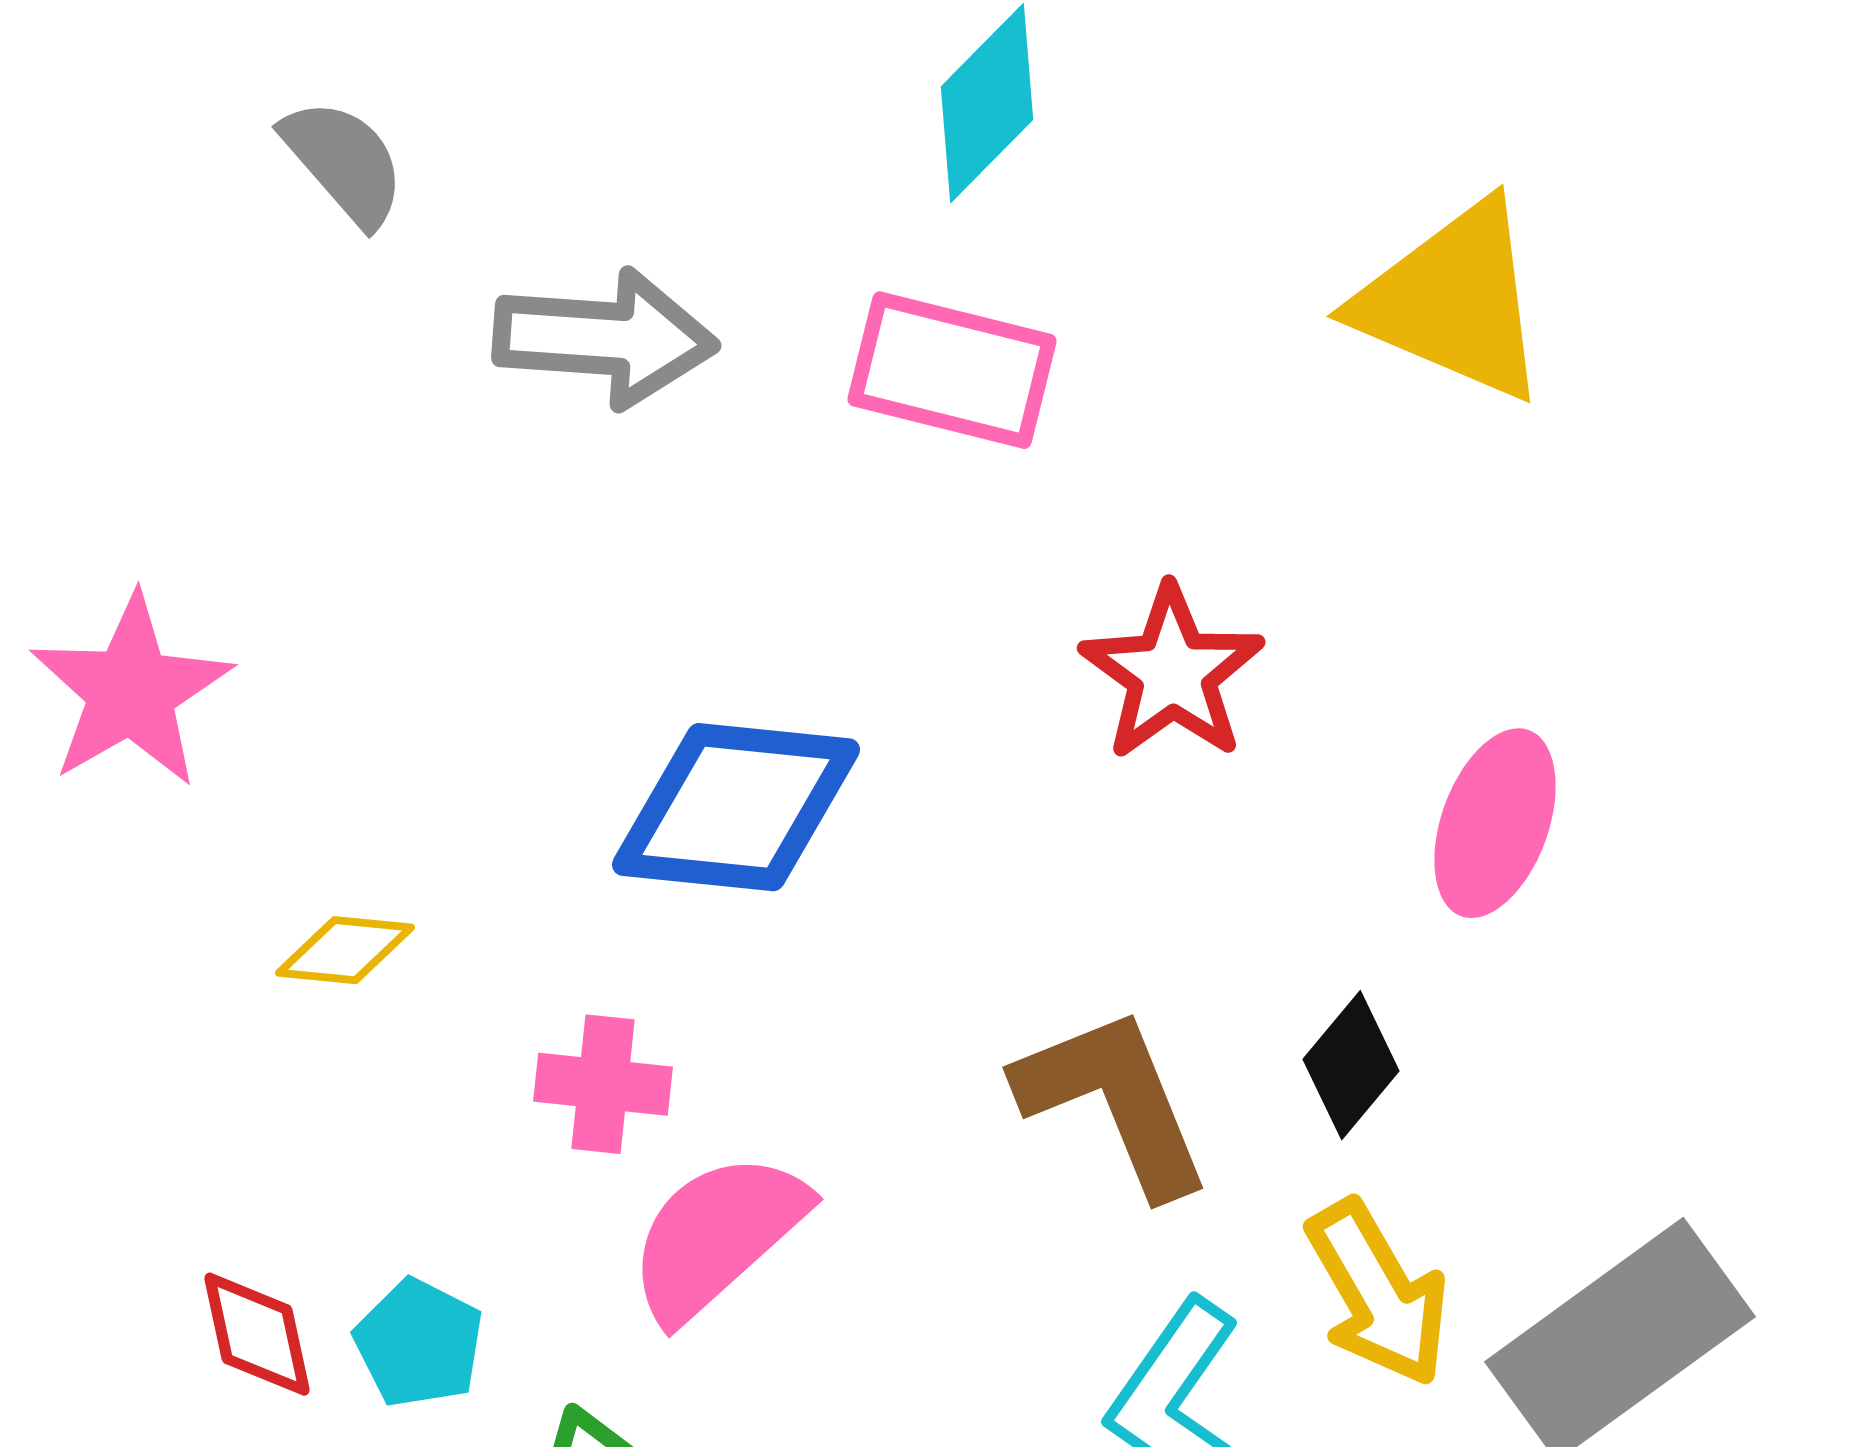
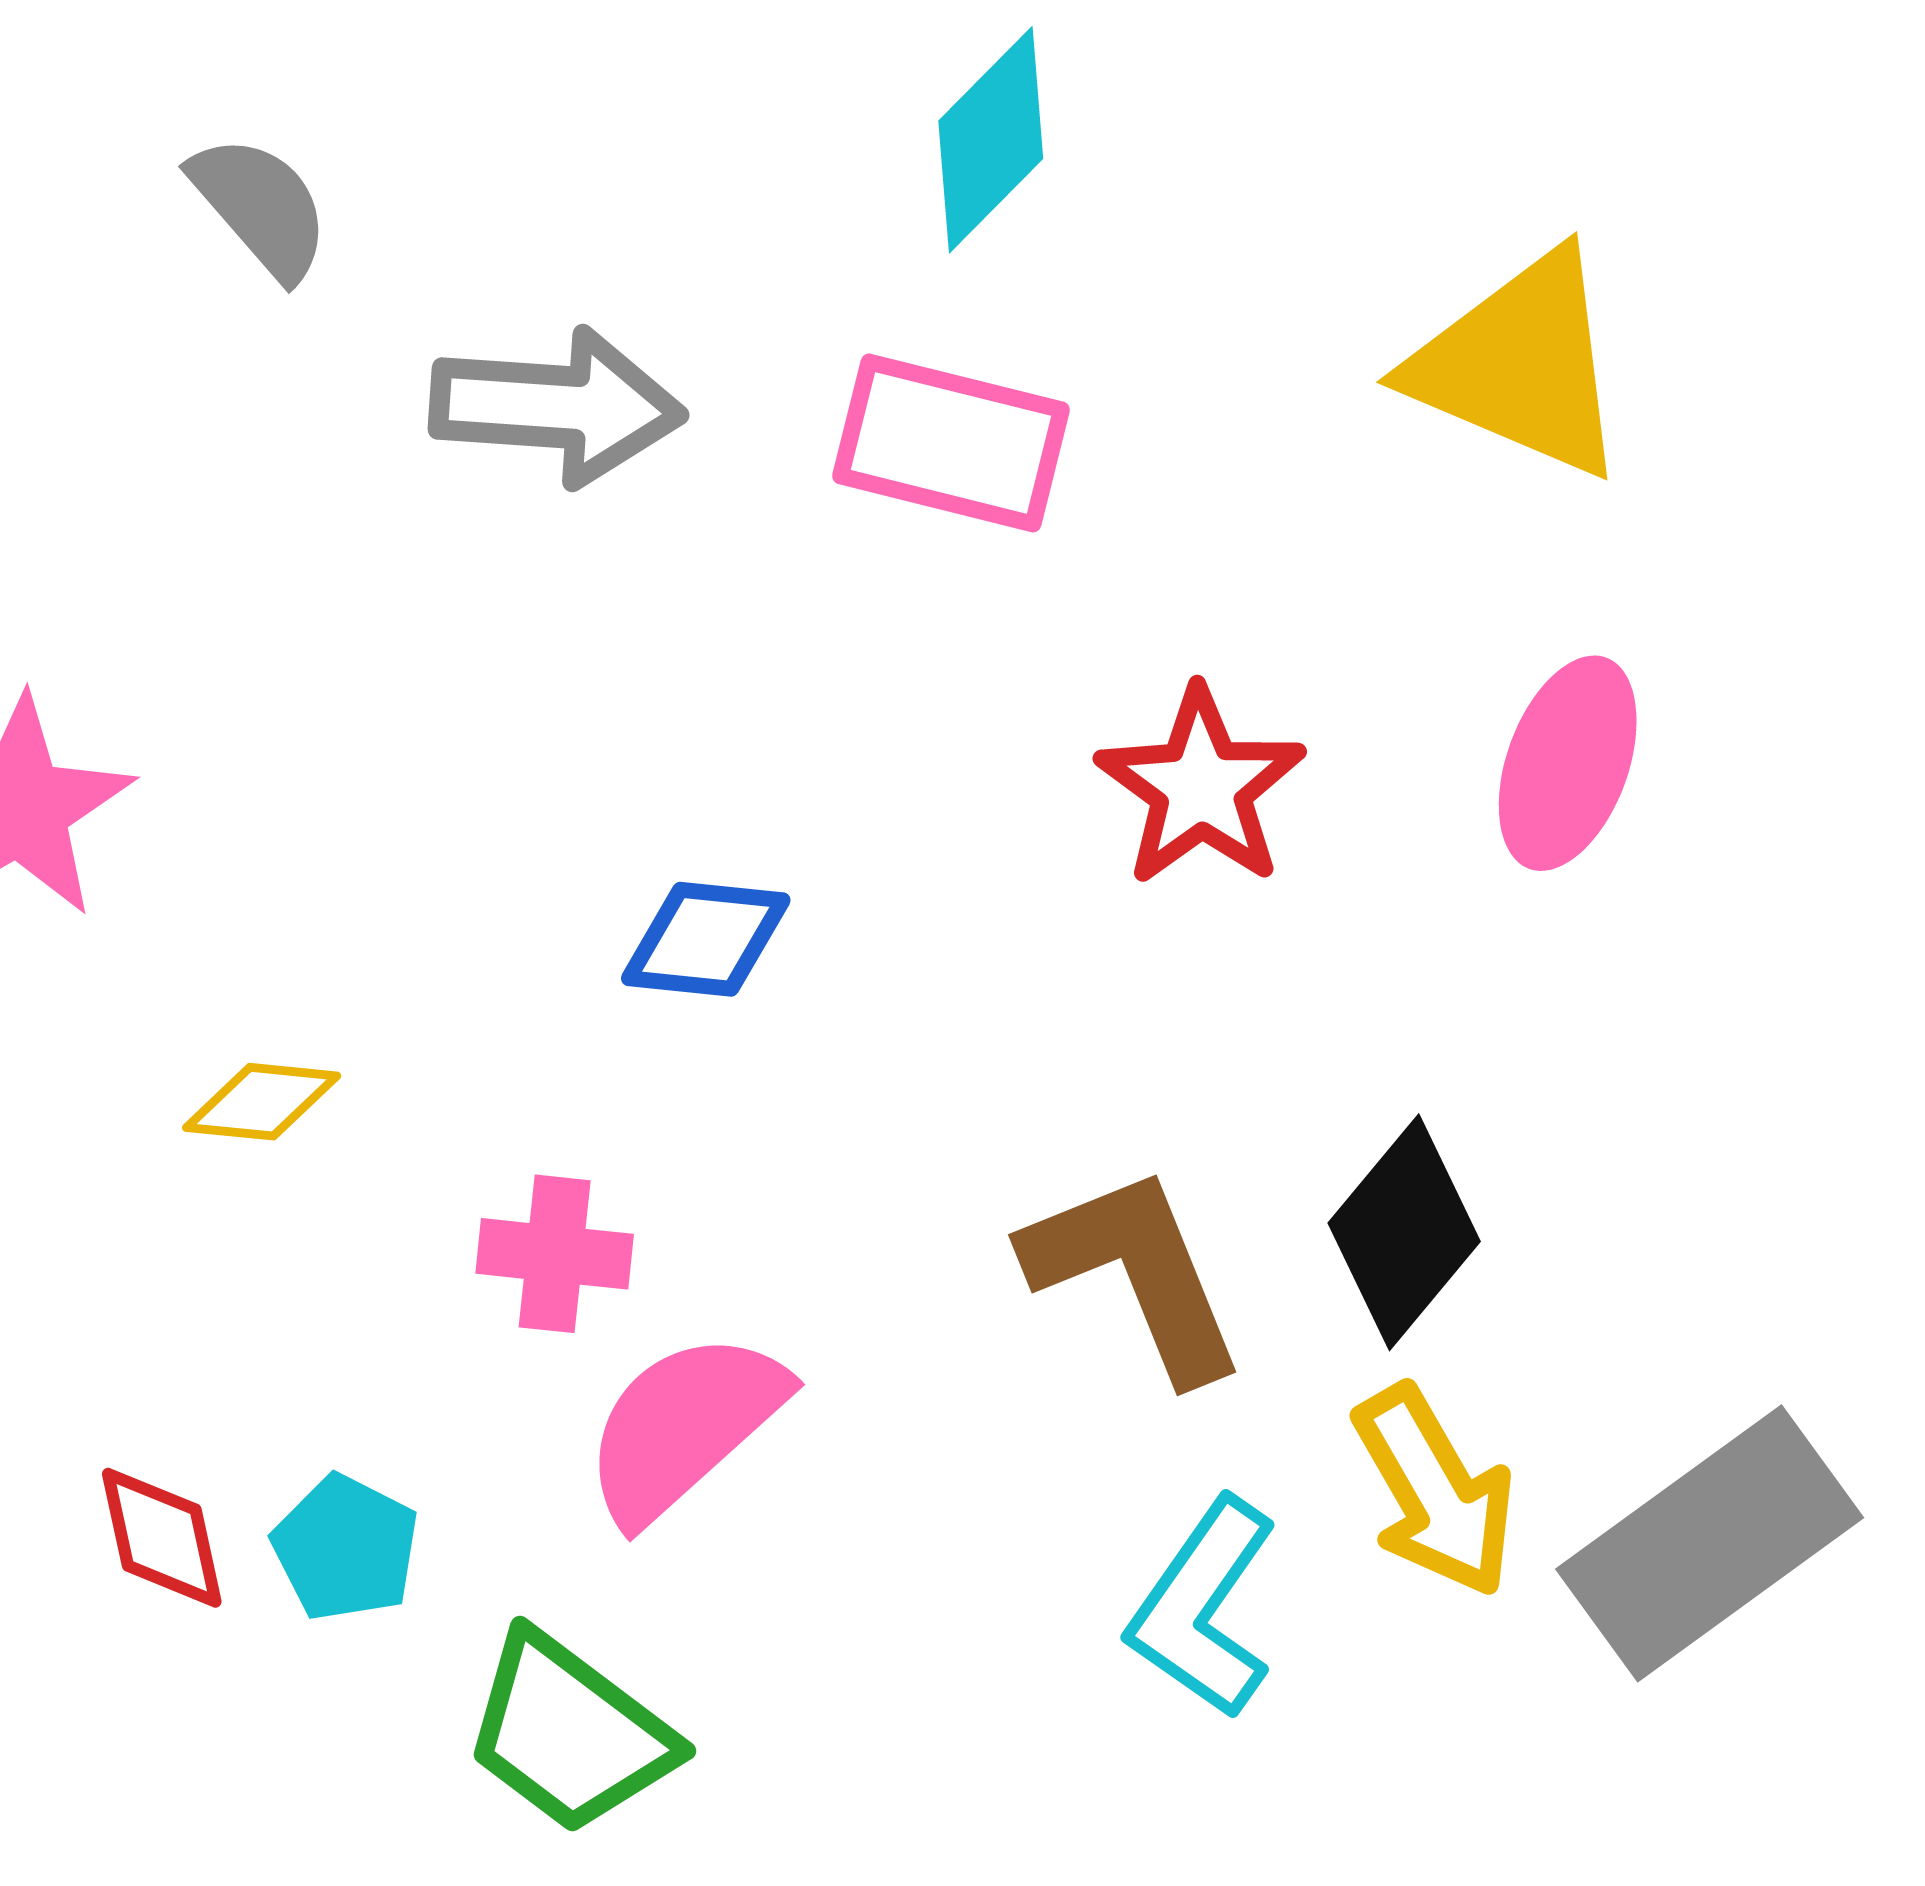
blue diamond: (736, 807) -> (706, 939), size x0.6
pink ellipse: (1495, 823) -> (1568, 763), moved
black diamond: (1351, 1065) -> (1404, 1232), size x1.4

